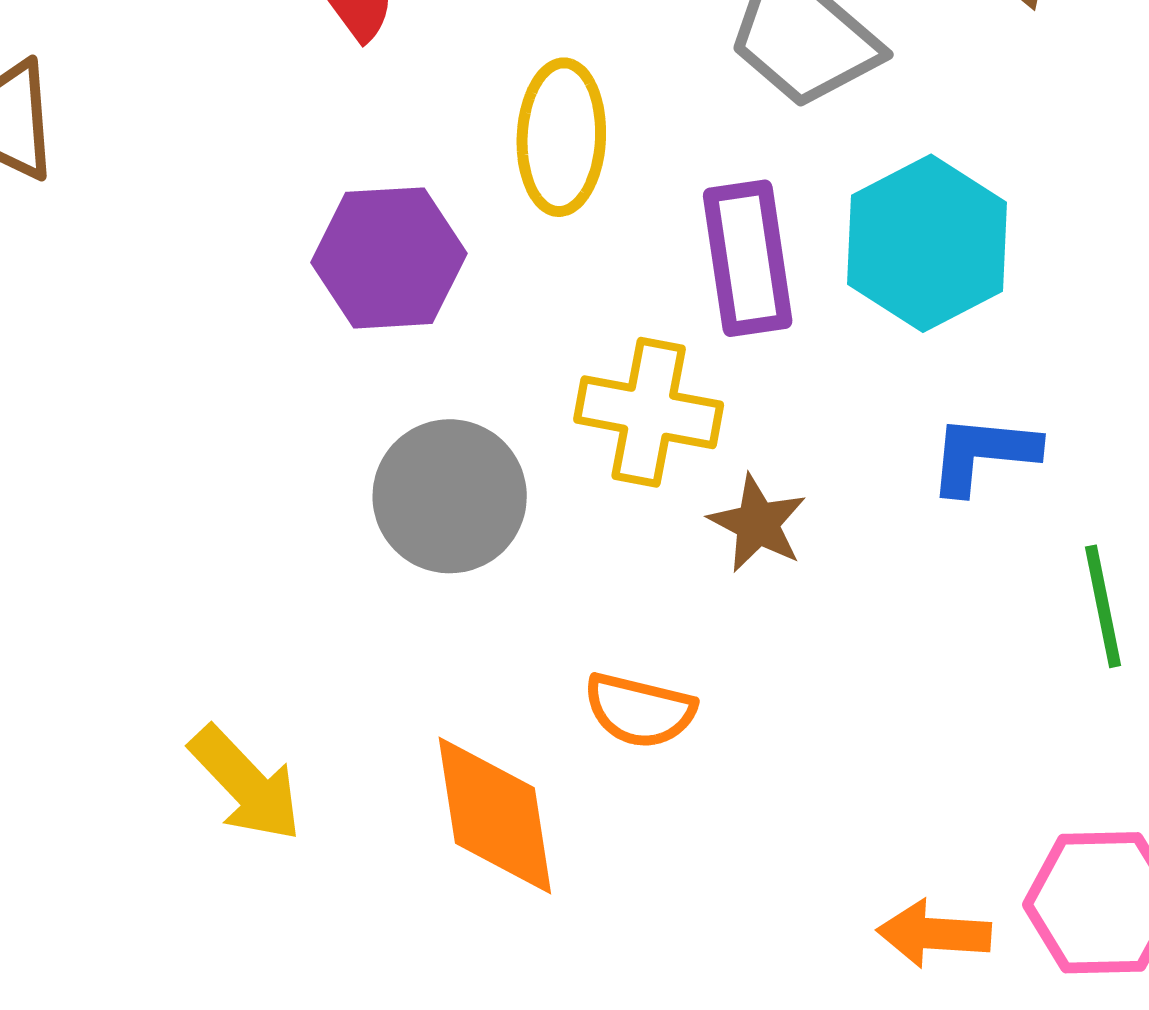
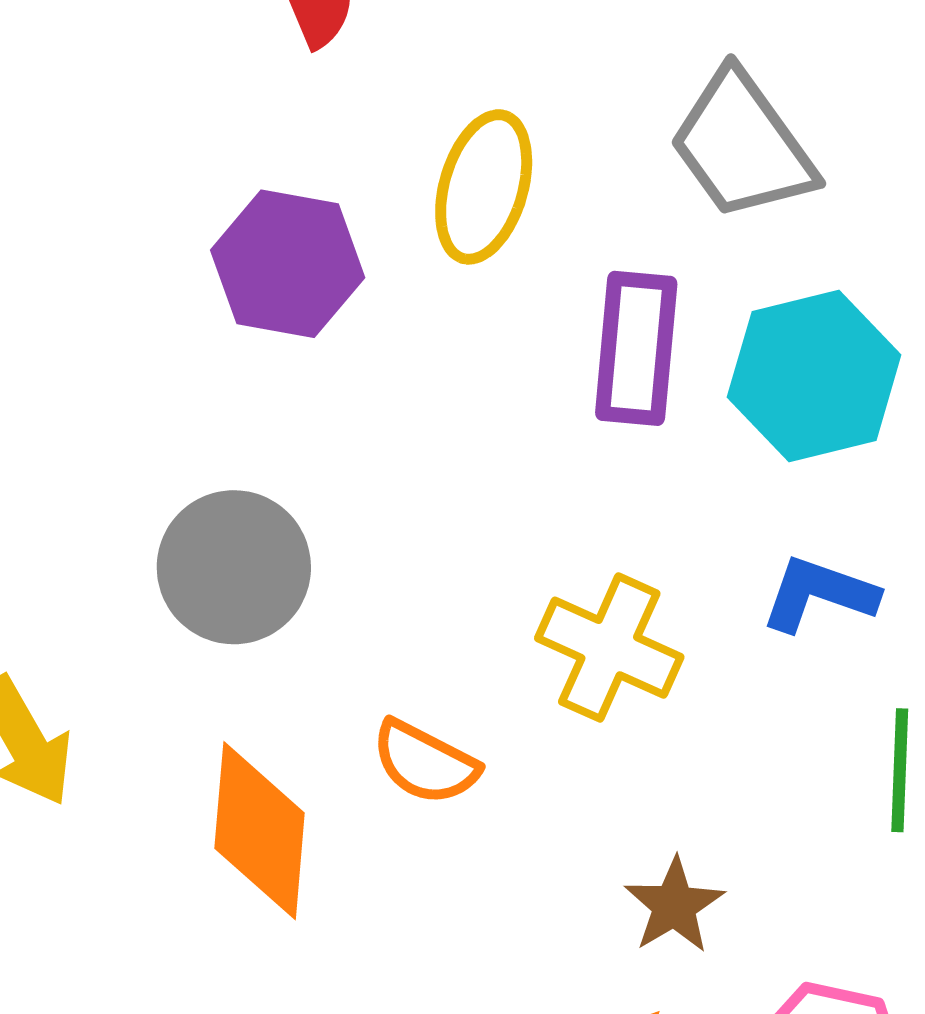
yellow cross: (649, 412) -> (609, 648), moved
gray circle: (450, 496) -> (234, 567), moved
brown star: (758, 523) -> (674, 905), moved

